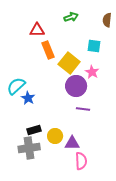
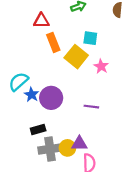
cyan square: (94, 46) -> (90, 38), moved
purple circle: (76, 86) -> (51, 98), moved
yellow circle: (55, 136) -> (67, 148), moved
gray cross: (29, 148) -> (50, 149), moved

